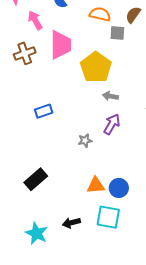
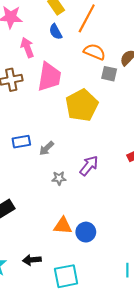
gray arrow: (110, 96) -> (46, 148), moved, turned -63
cyan square: (108, 217) -> (66, 276), moved, turned -30

